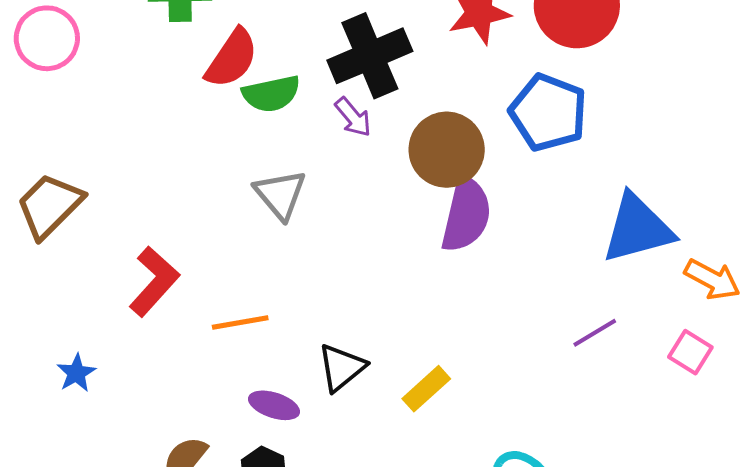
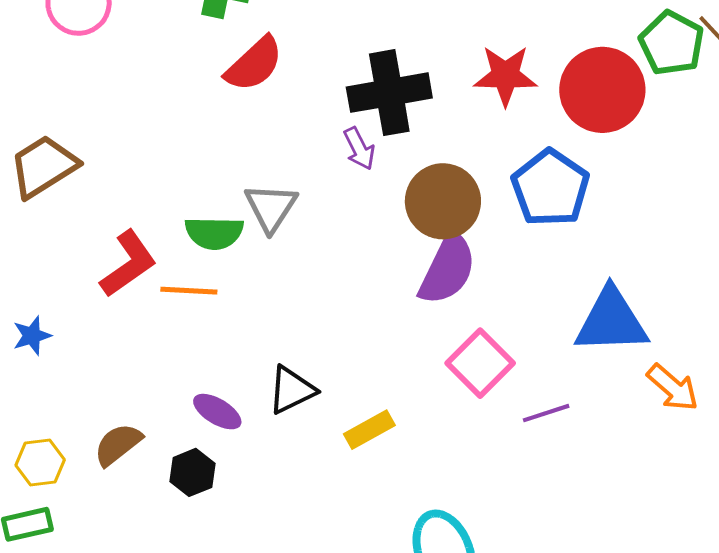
green semicircle: (271, 94) -> (214, 233), moved
orange line: (240, 322) -> (189, 291), moved
pink square: (690, 352) -> (480, 363), moved, size x1.5

